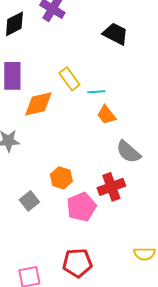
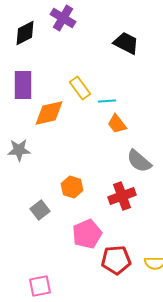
pink pentagon: (81, 207) -> (87, 234), moved
red pentagon: (77, 263) -> (116, 260), moved

